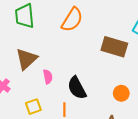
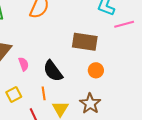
brown rectangle: (114, 47) -> (85, 42), moved

